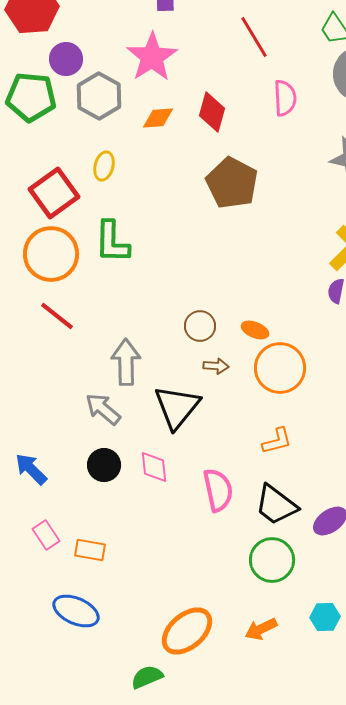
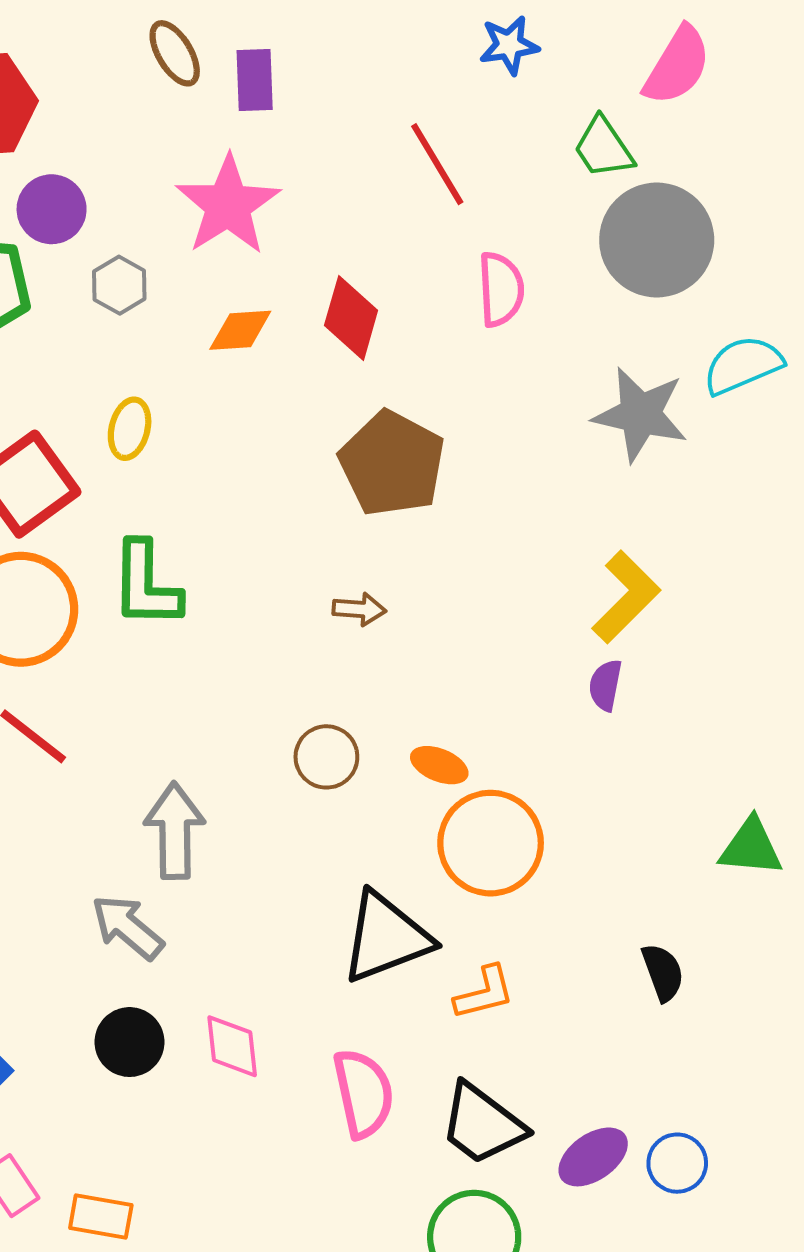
gray hexagon: (99, 96) -> (119, 285), size x0.6
brown arrow: (216, 366) -> (359, 609), moved
black triangle: (177, 407) -> (386, 937), moved, turned 30

